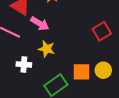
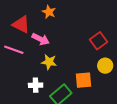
white cross: (24, 64) -> (36, 85), moved
yellow circle: (103, 70) -> (105, 66), moved

